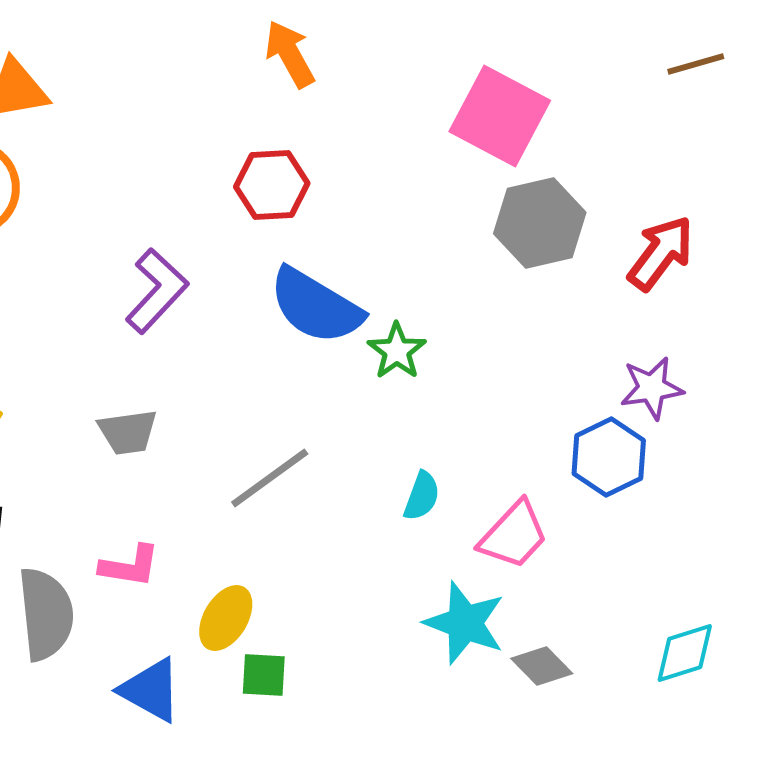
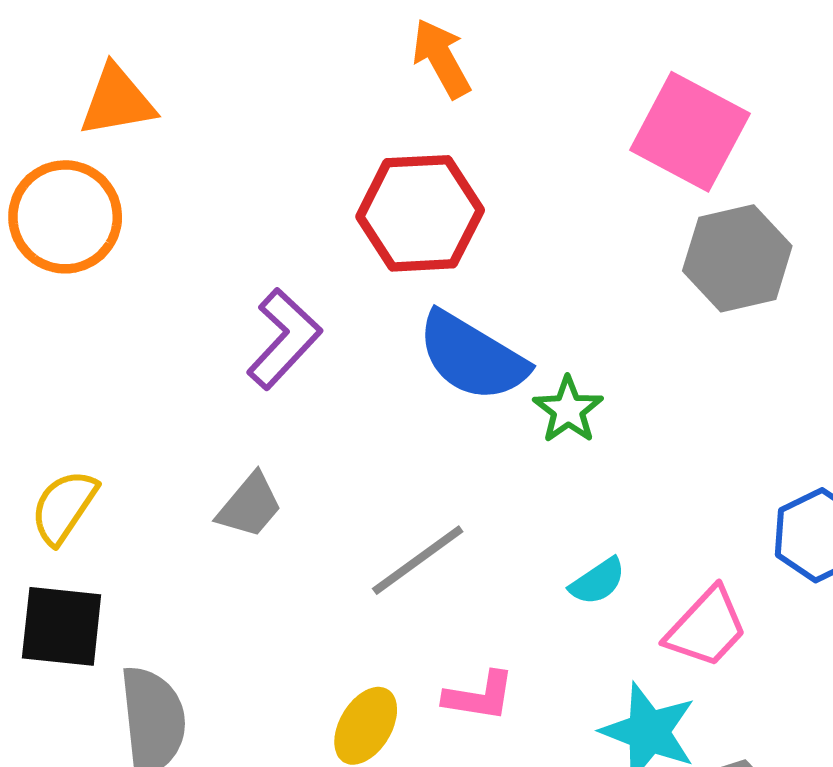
red hexagon: (272, 185) -> (420, 213), size x1.4
gray trapezoid: (128, 432) -> (250, 506), turned -42
cyan semicircle: (422, 496) -> (598, 581), turned 36
pink L-shape: (130, 566) -> (479, 696), moved

